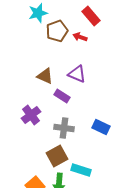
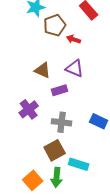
red arrow: (80, 37) -> (74, 39), moved
purple rectangle: (62, 96) -> (60, 90), turned -49

